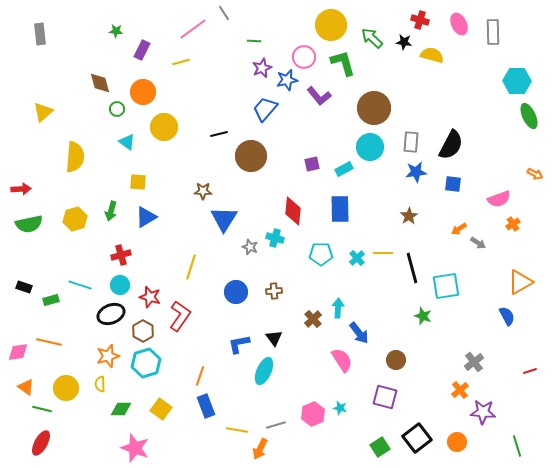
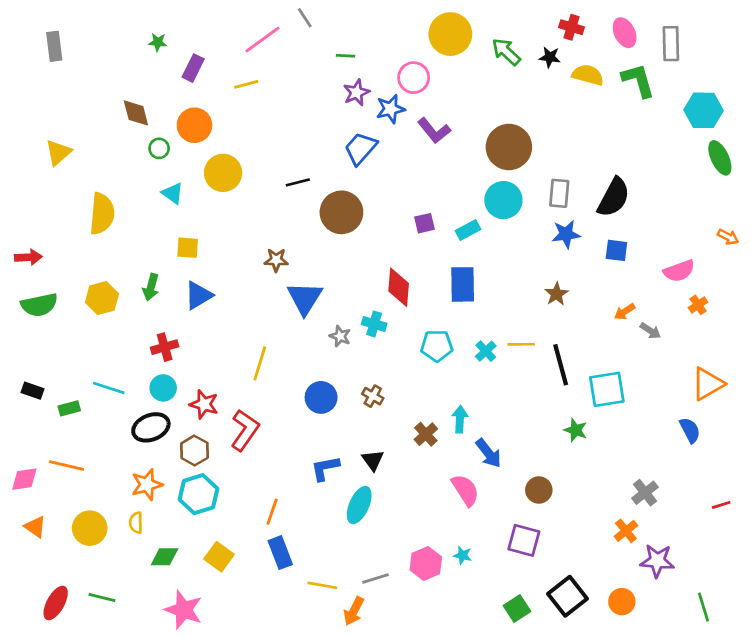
green L-shape: (343, 63) -> (638, 80), moved
brown cross: (274, 291) -> (373, 396), turned 35
green line: (42, 409) -> (102, 598), moved

